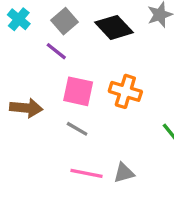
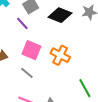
black diamond: (114, 27) -> (60, 15), turned -35

